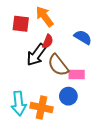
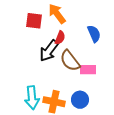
blue semicircle: (83, 37) -> (94, 34), turned 36
blue circle: (68, 96) -> (80, 100), moved

